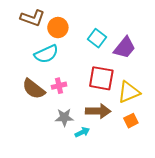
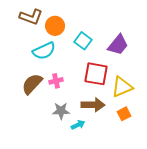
cyan square: (97, 38) -> (83, 41), moved
brown semicircle: (34, 89) -> (32, 84), turned 95

